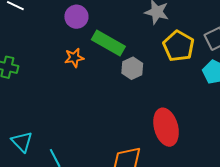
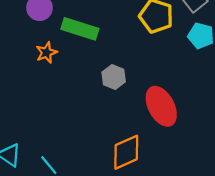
gray hexagon: (132, 68) -> (114, 77), moved

